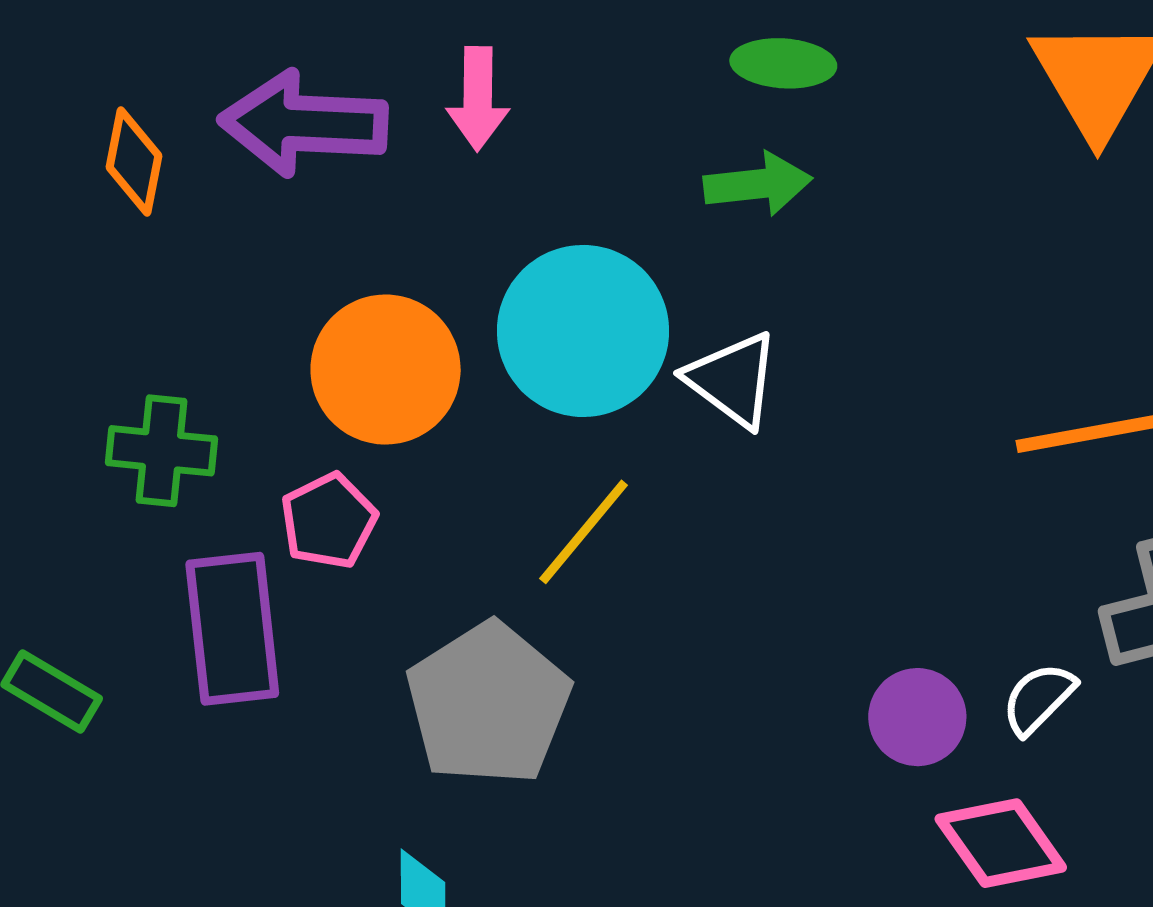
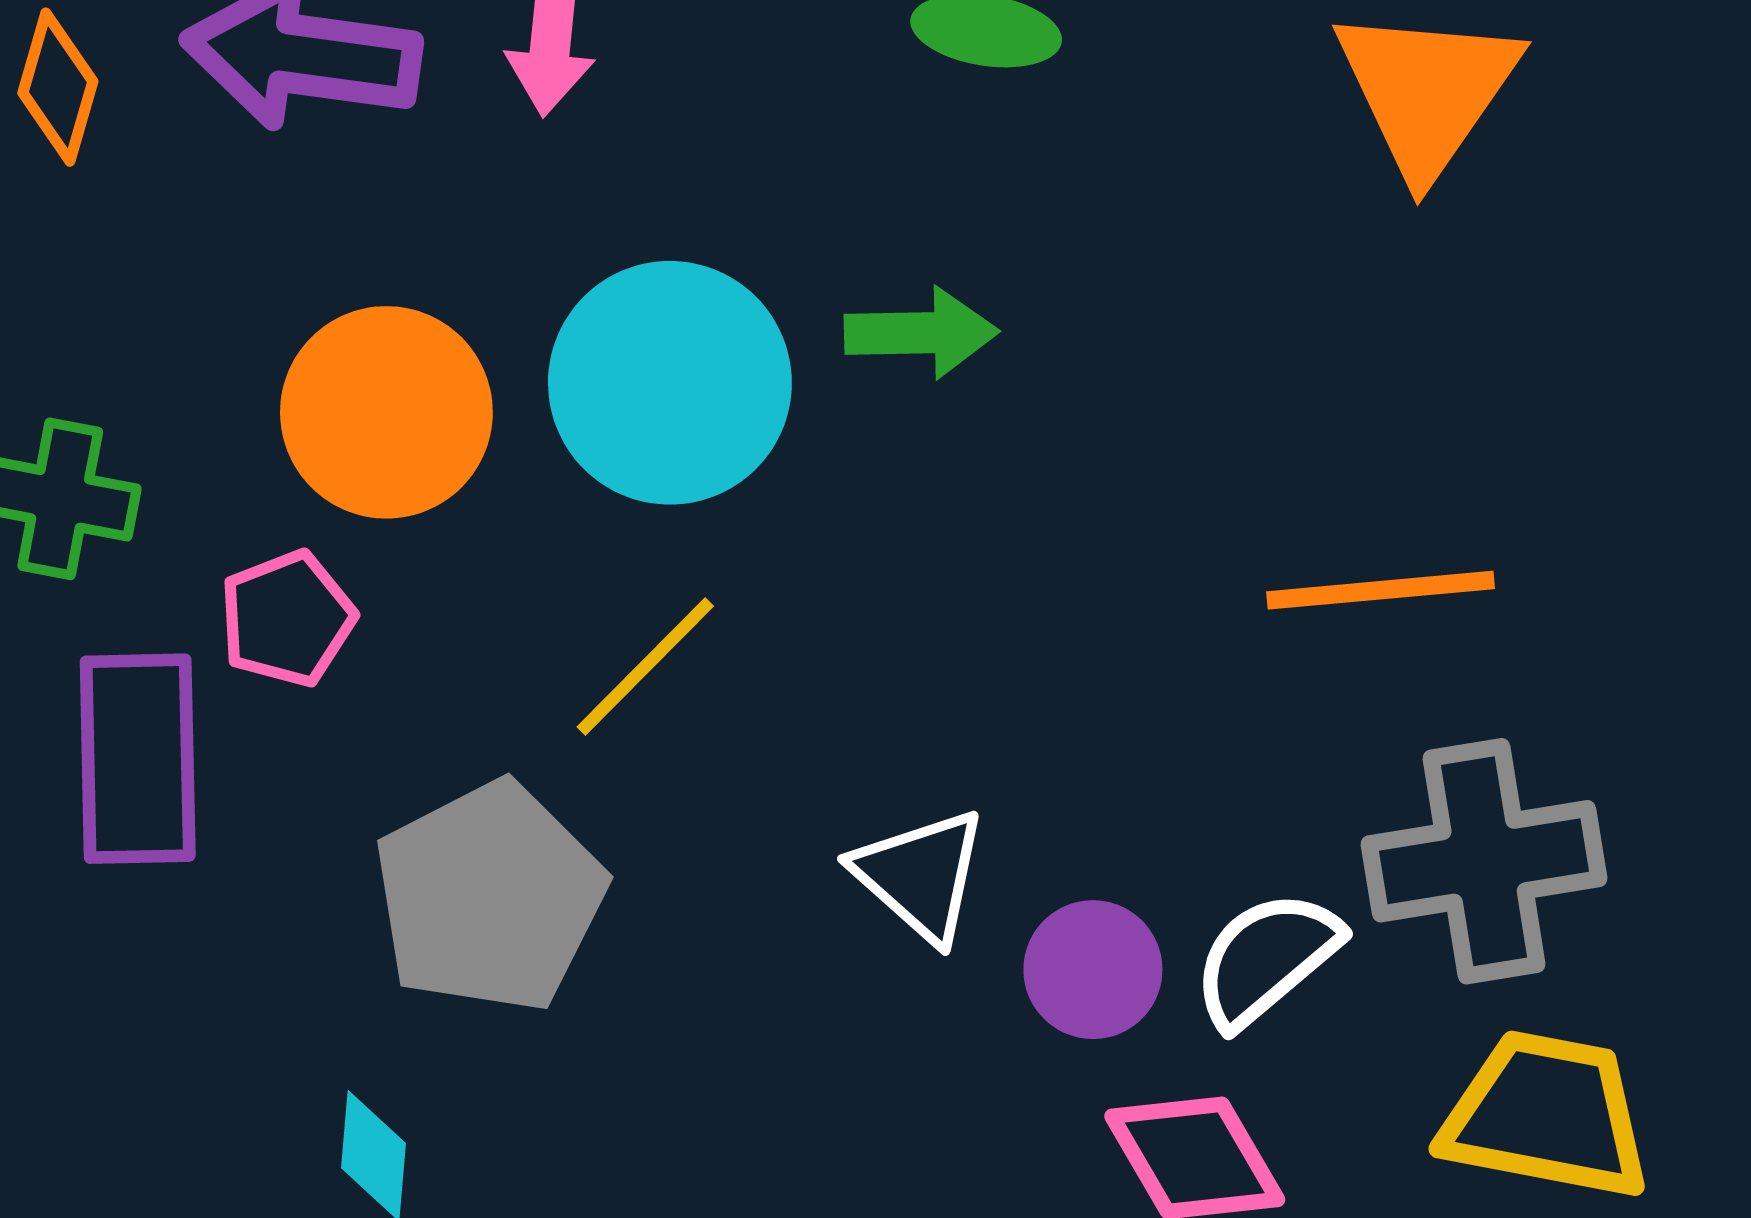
green arrow: (758, 184) -> (921, 333), moved
white triangle: (732, 380) -> (920, 875), moved
white semicircle: (1039, 699) -> (1266, 959), size x1.4

